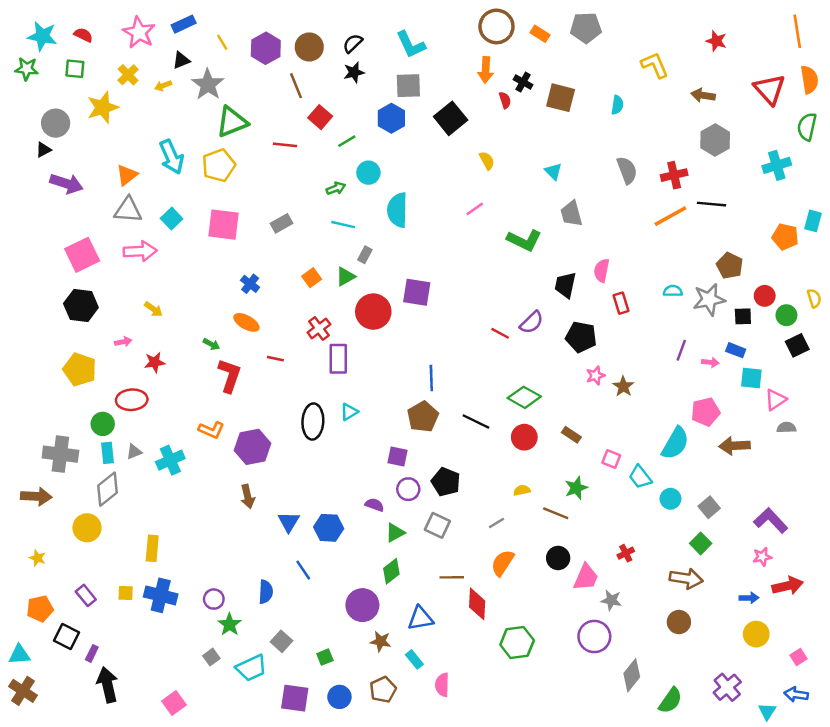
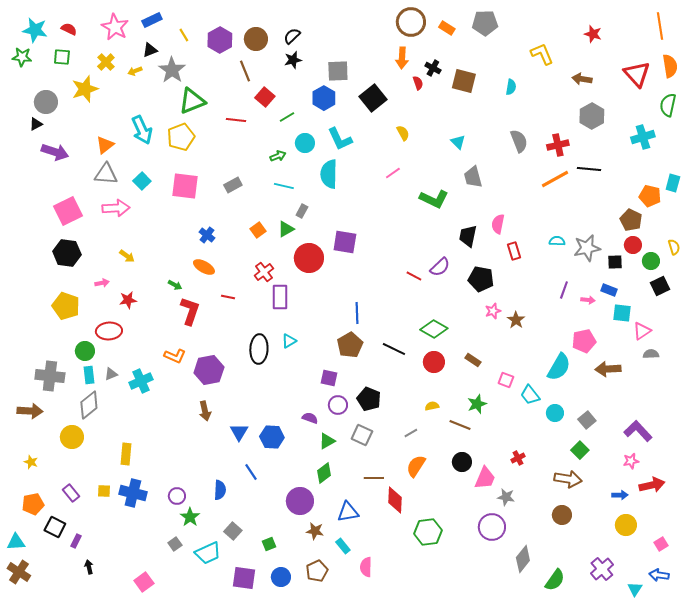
cyan L-shape: (411, 45) -> (340, 139), moved
brown pentagon: (730, 266) -> (631, 220), moved
black arrow: (108, 685) -> (89, 567), size x0.5

